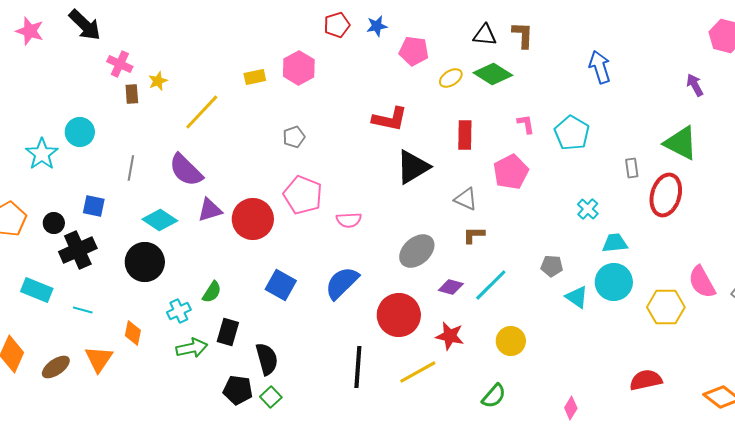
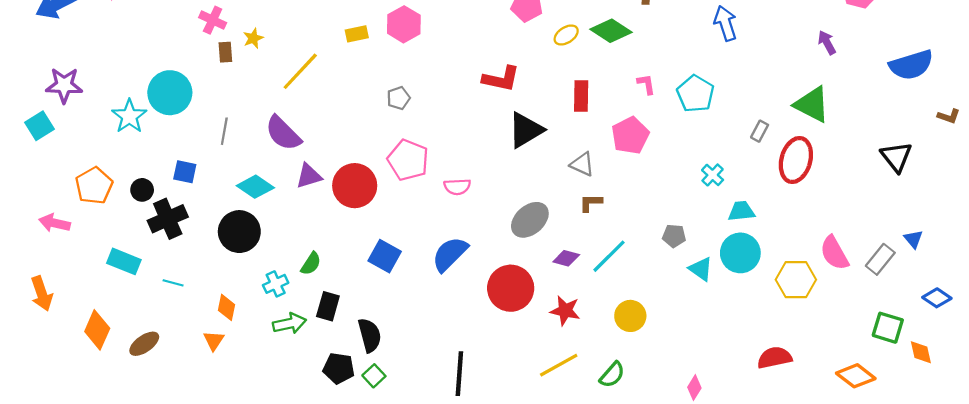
cyan circle: (80, 132) -> (170, 93), size x1.4
gray rectangle: (632, 168) -> (760, 131), turned 36
orange triangle: (99, 359) -> (214, 341), moved, size x0.7
black line: (358, 367) -> (459, 374), moved
yellow line: (418, 372) -> (559, 365), moved

